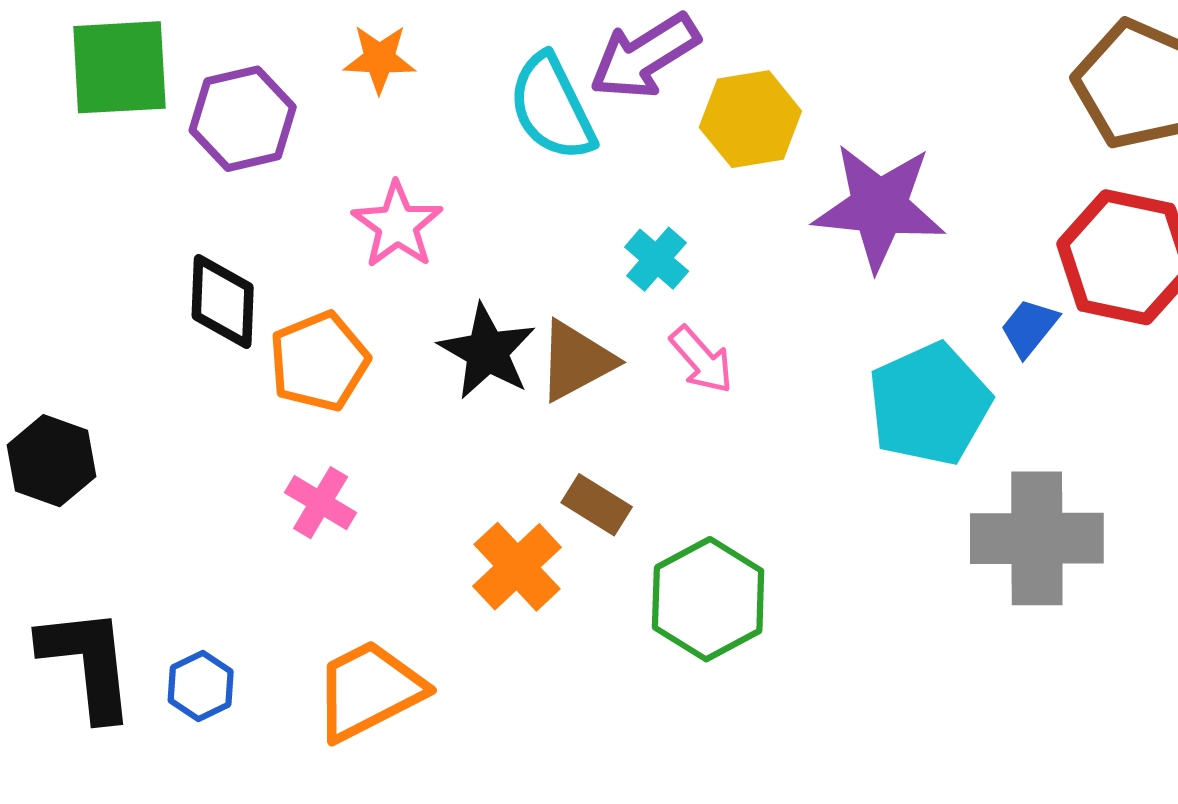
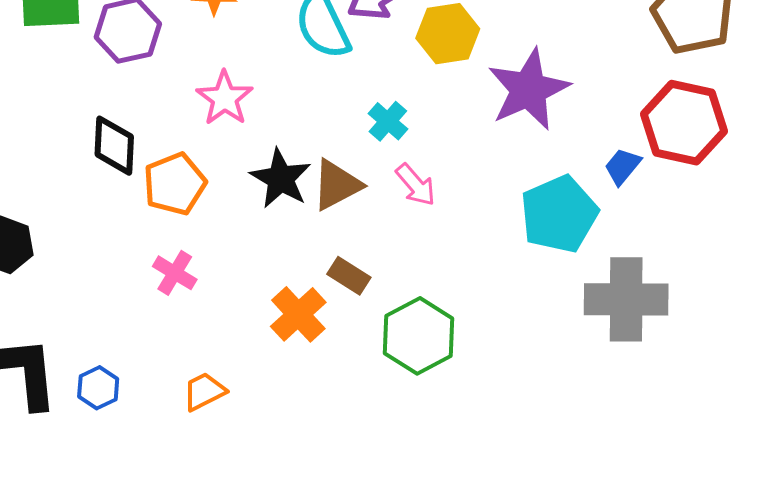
purple star: (879, 207) -> (529, 90), turned -30
orange trapezoid: (369, 690) -> (204, 392), size x0.6

